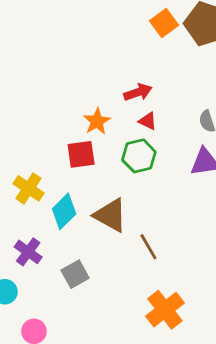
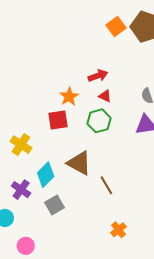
cyan diamond: (64, 211) -> (46, 175), moved
orange cross: (165, 310) -> (118, 230), size x0.6

